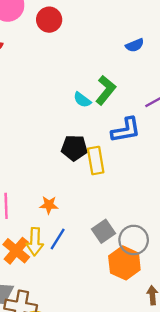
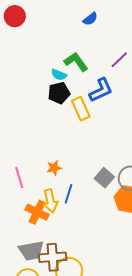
green L-shape: (106, 90) -> (76, 62), turned -60
black pentagon: (74, 148) -> (59, 93), moved
yellow rectangle: (96, 160) -> (81, 109), moved

